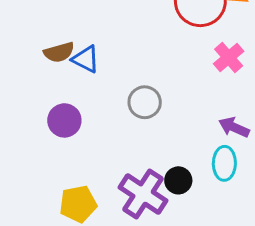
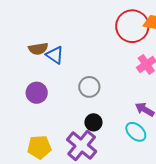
cyan ellipse: (224, 163) -> (136, 132), turned -55
black circle: (178, 180) -> (93, 122), moved

